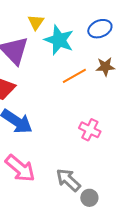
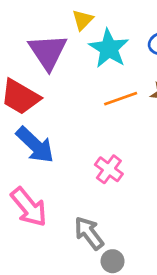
pink cross: (90, 130) -> (109, 169), moved

